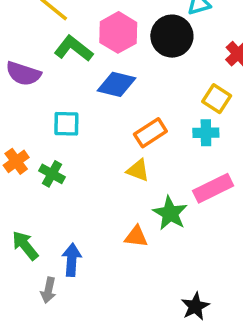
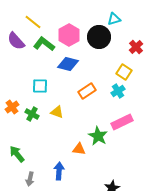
purple semicircle: (23, 74) -> (16, 41), moved, turned 30
cyan cross: (206, 133) -> (118, 91), turned -32
yellow triangle: (138, 170) -> (57, 112), moved
blue arrow: (72, 260) -> (59, 171), moved

